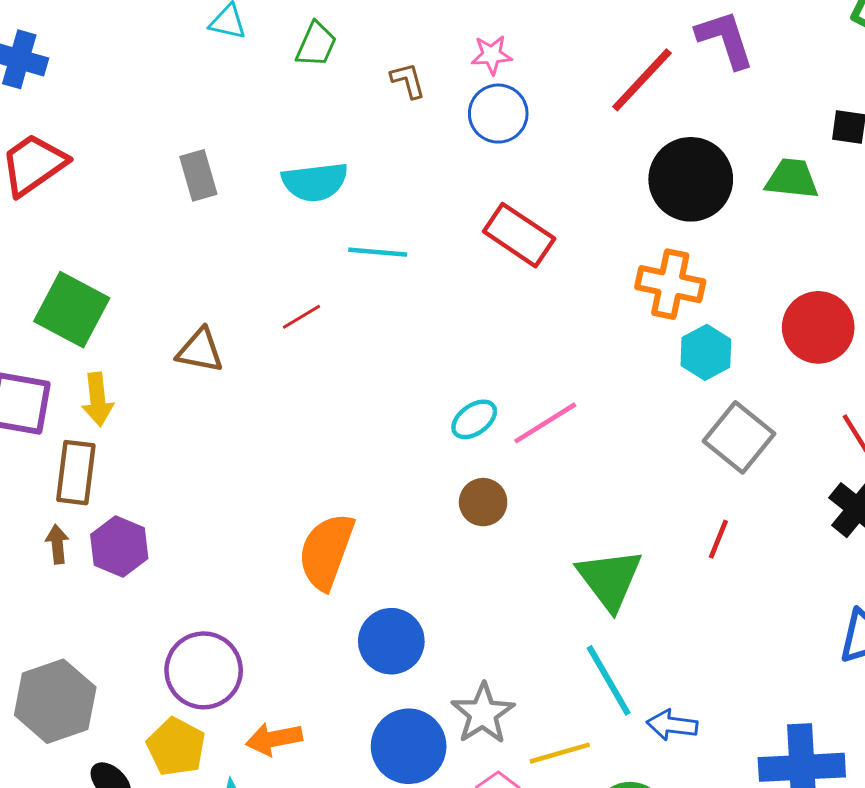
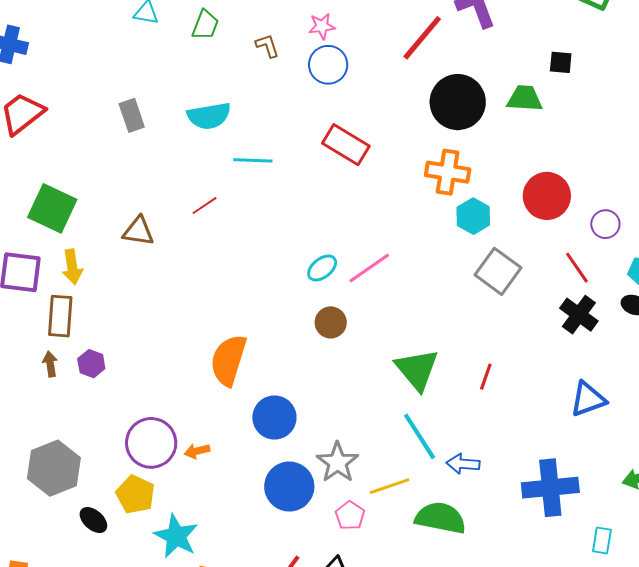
red line: (718, 539) -> (486, 377), moved
purple hexagon: (119, 547) -> (91, 364), size x0.7
orange arrow: (274, 739) -> (197, 451), moved, size x0.7

